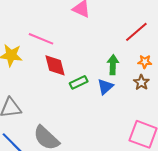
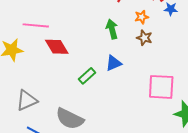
green rectangle: (79, 82) -> (87, 76), moved
blue triangle: (105, 87) -> (114, 63), moved, turned 36

